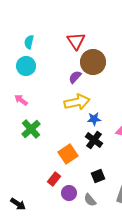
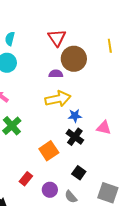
purple semicircle: (75, 77) -> (56, 74), turned 48
black square: (98, 176) -> (79, 173), turned -32
red rectangle: (54, 179) -> (26, 179), moved

